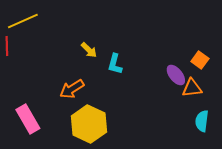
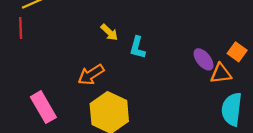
orange square: (200, 60) -> (237, 52), moved
cyan semicircle: (202, 121) -> (232, 109), size x1.4

